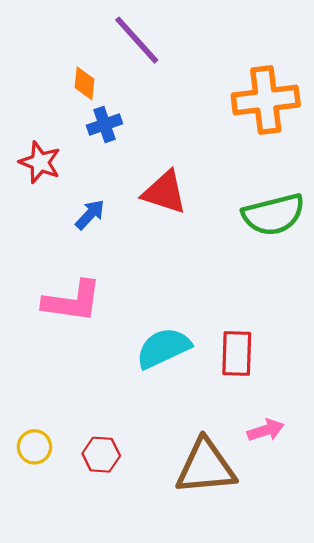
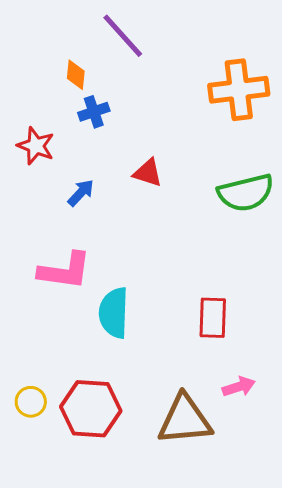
red triangle: (165, 192) -> (148, 173), size x0.7
cyan semicircle: (163, 348) -> (114, 313), moved, turned -63
red hexagon: (101, 455) -> (91, 409), size x1.8

